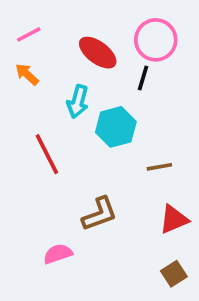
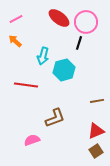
red ellipse: (98, 53) -> (59, 18), moved
red line: (47, 154) -> (26, 85), turned -55
brown line: (159, 167) -> (97, 101), moved
red triangle: (174, 219) -> (96, 131), moved

